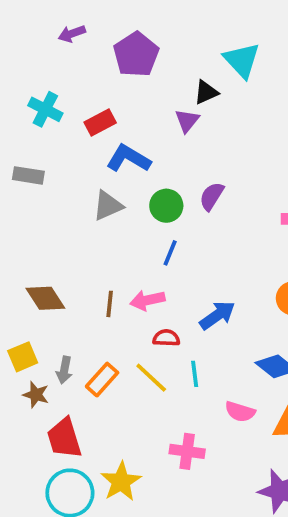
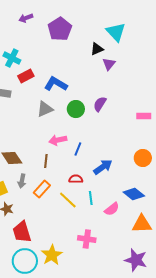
purple triangle: (187, 121) -> (109, 64), moved
red rectangle: (100, 123) -> (26, 76), moved
blue line: (170, 253) -> (78, 149), moved
pink arrow: (147, 300) -> (58, 140), moved
gray arrow: (64, 370) -> (22, 181), moved
orange rectangle: (102, 380) -> (42, 189), moved
pink semicircle: (240, 412) -> (112, 209), moved, turned -56

